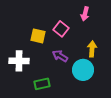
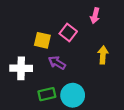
purple arrow: (60, 56) -> (57, 63), moved
cyan circle: (83, 70) -> (73, 95), moved

